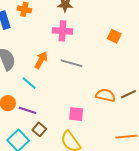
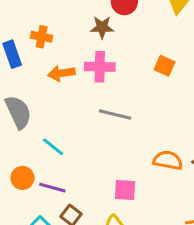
orange square: (114, 36) -> (164, 66), moved
orange arrow: (41, 60) -> (61, 73), moved, turned -126

